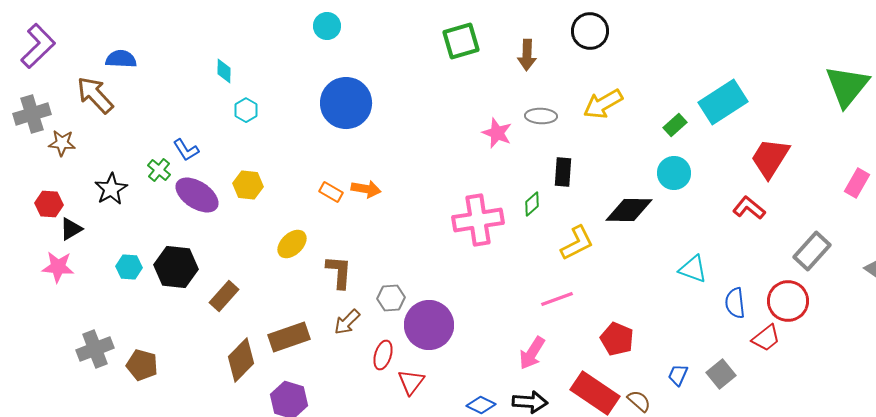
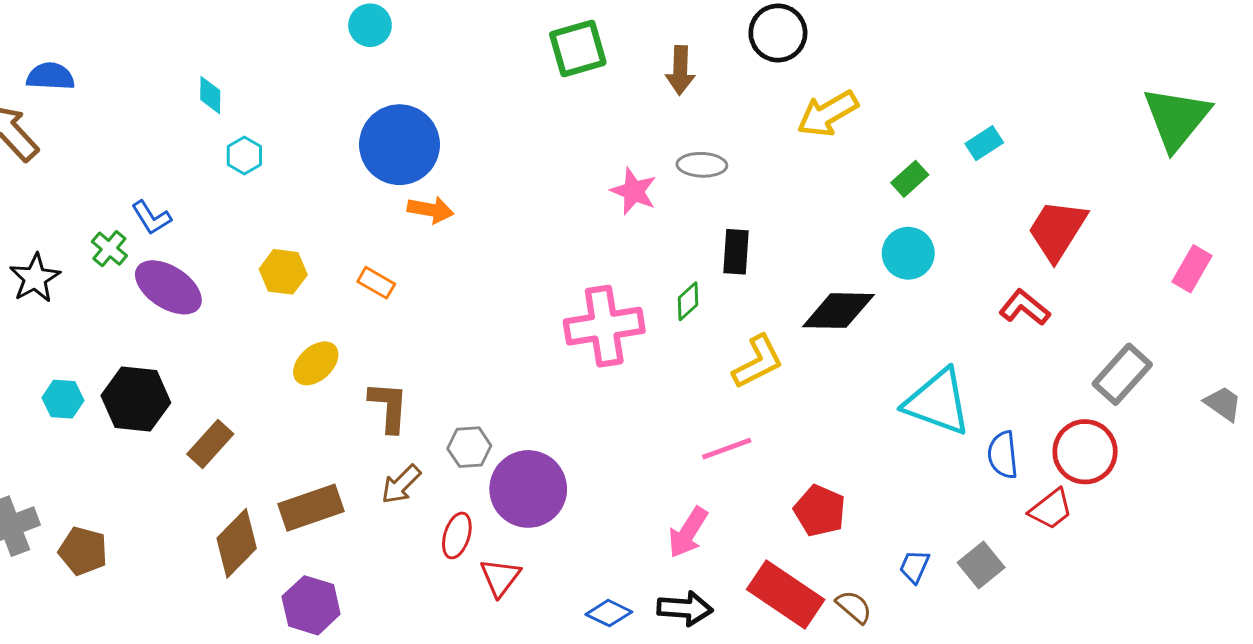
cyan rectangle: (723, 102) -> (984, 143), size x0.5
yellow arrow: (603, 104) -> (828, 114), moved
yellow hexagon: (248, 185) -> (283, 272), moved
orange arrow: (366, 189) -> (431, 210), moved
cyan triangle: (693, 269) -> (938, 402), size x1.6

